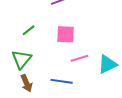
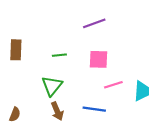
green line: (29, 30) -> (59, 55), turned 32

